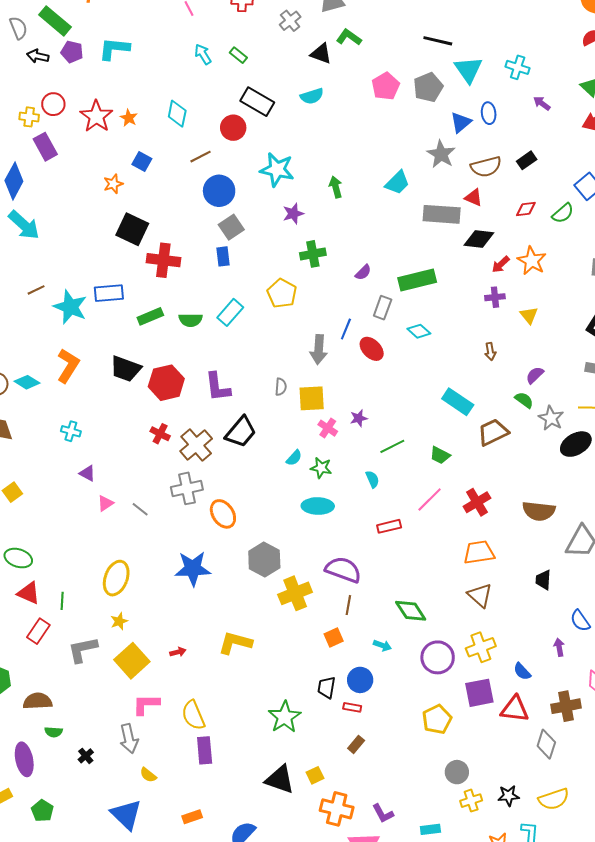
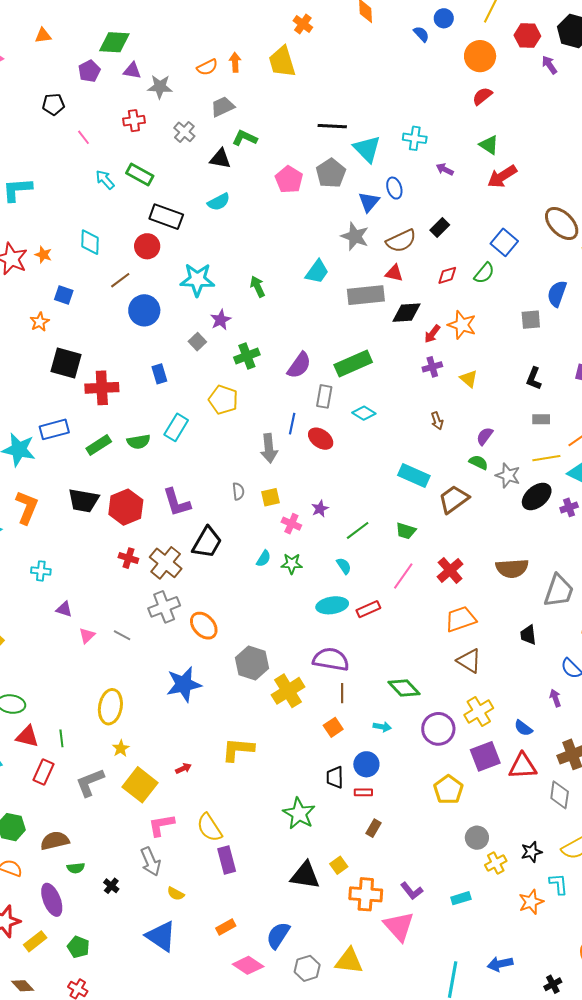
green rectangle: (238, 55) -> (140, 174), size x1.5
gray square: (231, 227) -> (197, 342), moved, size x0.7
purple semicircle: (363, 272) -> (299, 365), size x1.6
yellow square: (312, 398) -> (271, 497), size x0.7
cyan ellipse: (318, 506) -> (332, 605), moved

